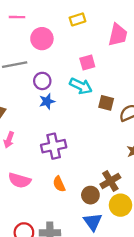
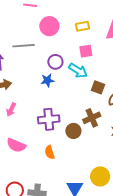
yellow rectangle: (77, 19) -> (82, 26), moved
purple circle: (42, 81) -> (55, 62), moved
brown cross: (110, 181) -> (92, 118), moved
brown circle: (90, 195) -> (73, 131), moved

